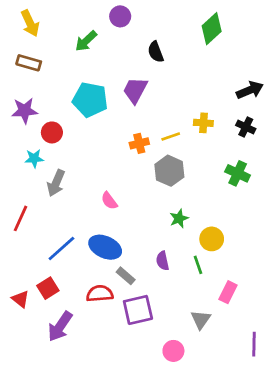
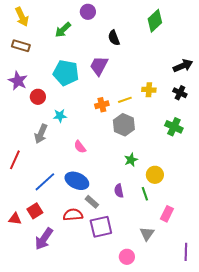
purple star: (25, 111) -> (18, 81), turned 30
cyan star: (34, 158) -> (60, 116), moved
red triangle: (20, 299) -> (15, 219), turned -32

